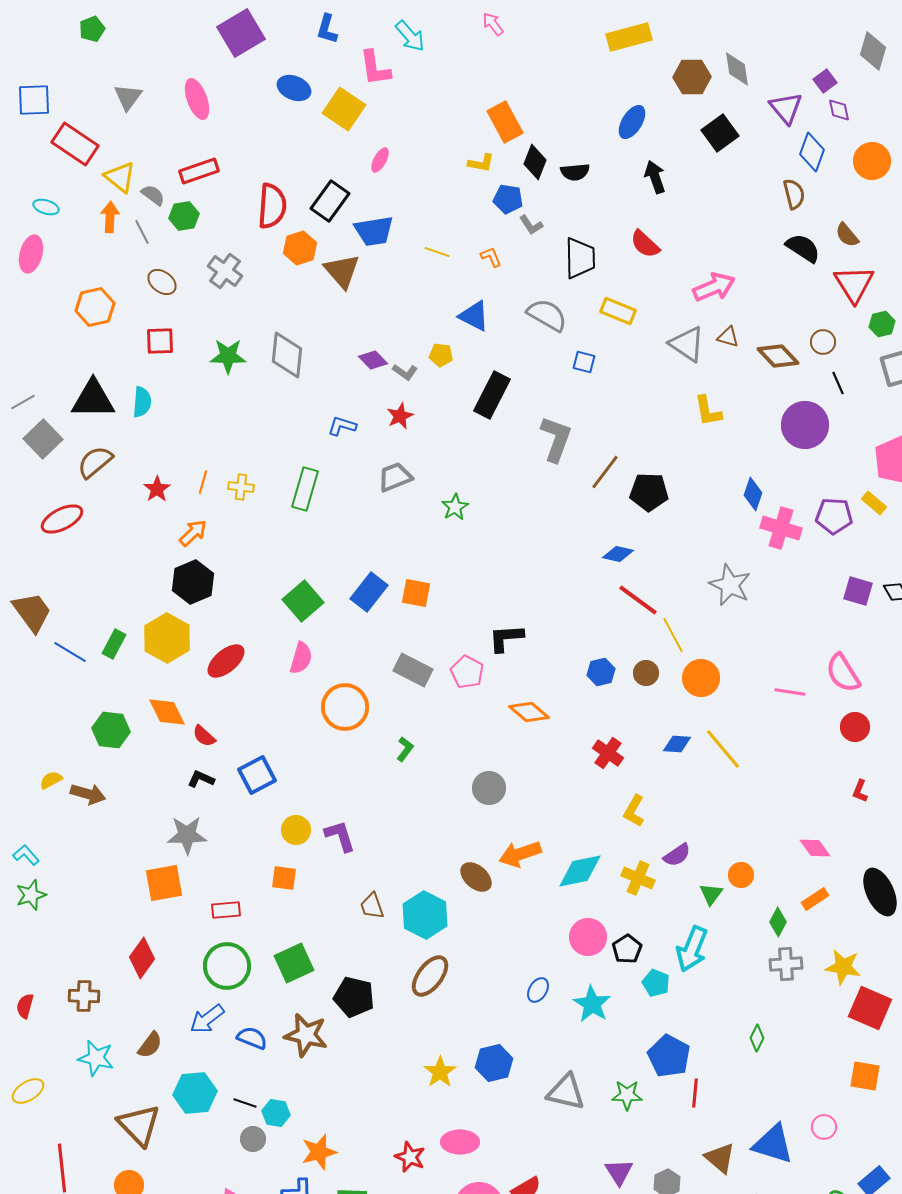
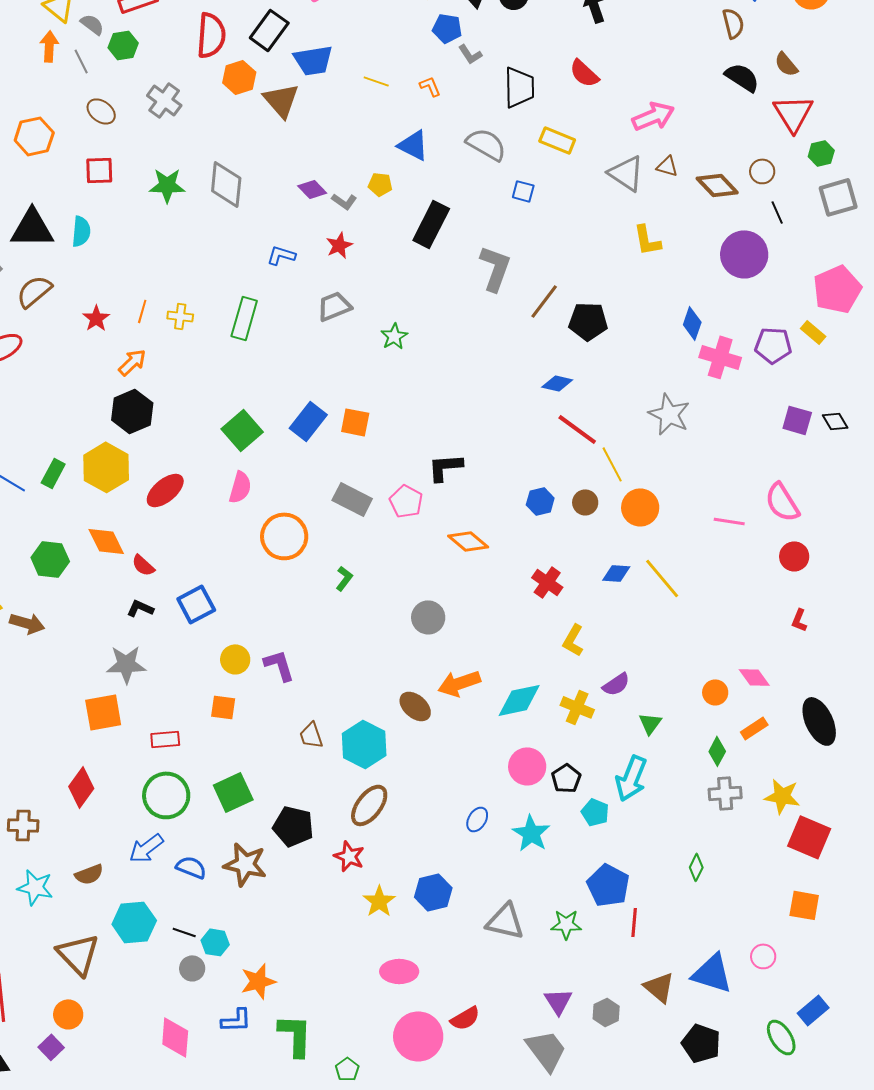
orange circle: (741, 875) -> (715, 692), moved
brown semicircle: (150, 1045) -> (89, 874), turned 32
red star: (410, 1157) -> (349, 856), moved

